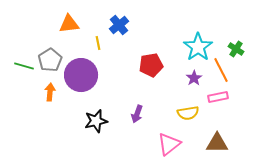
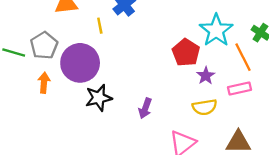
red pentagon: (151, 65) -> (186, 52), moved, turned -30
purple star: (194, 78) -> (206, 76), moved
black star: (96, 121) -> (99, 98), moved

